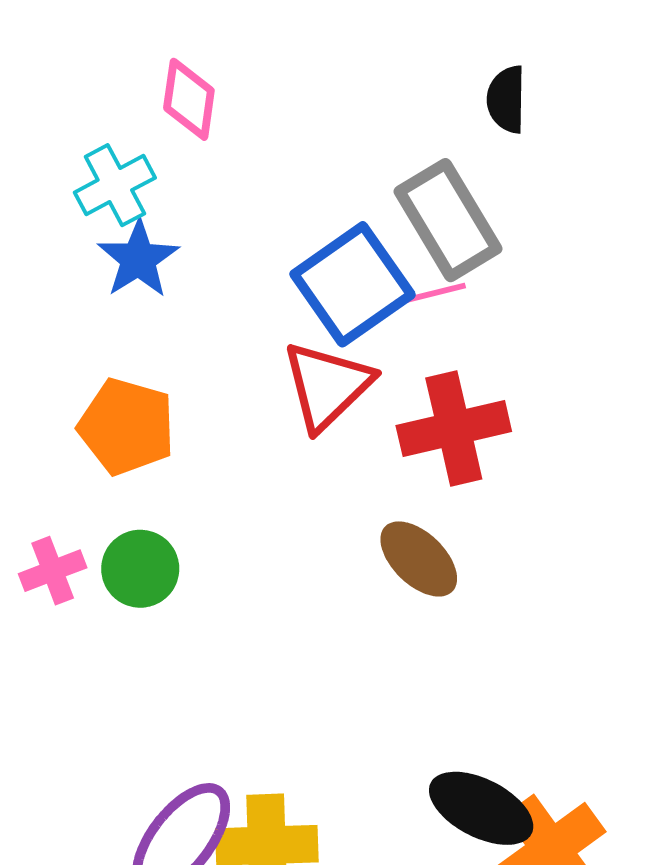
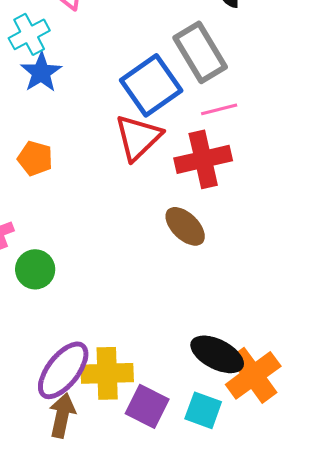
pink line: (430, 294) -> (219, 109), moved
orange pentagon: (127, 427) -> (35, 158), size x0.7
green circle: (140, 569) -> (35, 269), moved

